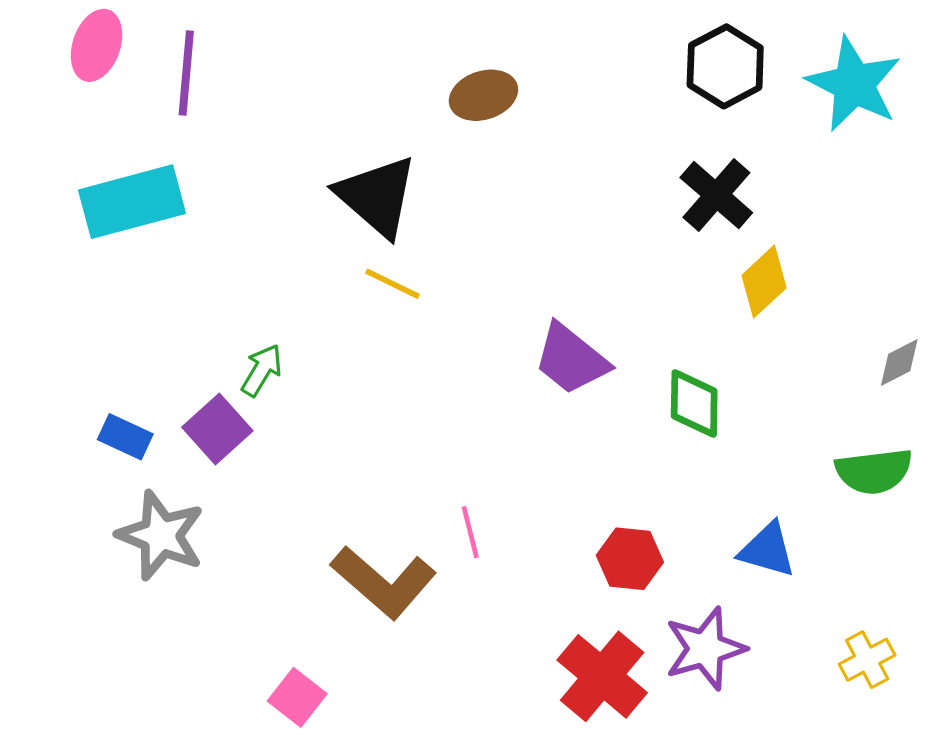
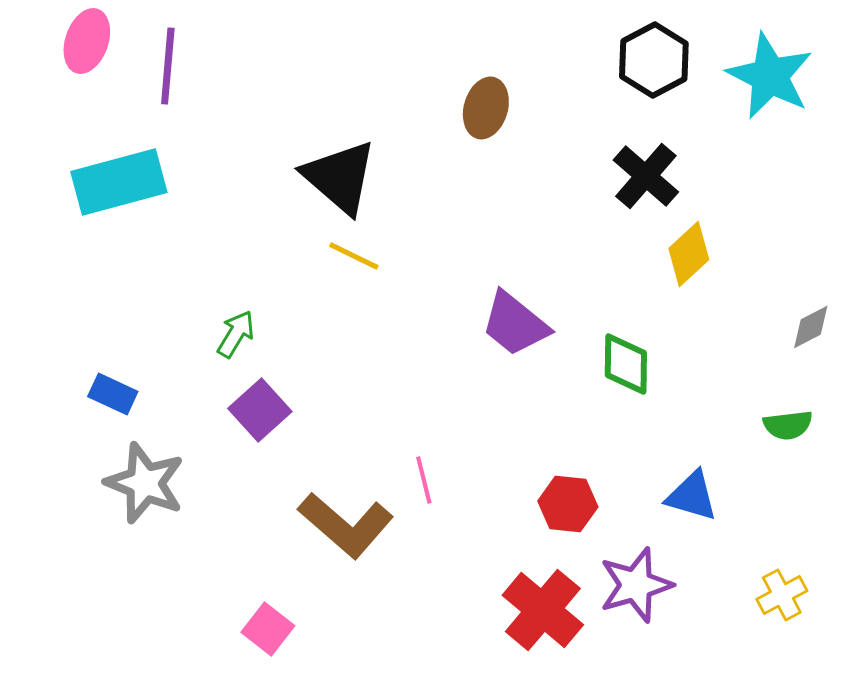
brown ellipse: (483, 95) -> (486, 108), moved, turned -56
purple square: (217, 429) -> (260, 410), moved
green semicircle: (874, 471) -> (788, 425), size x0.7

